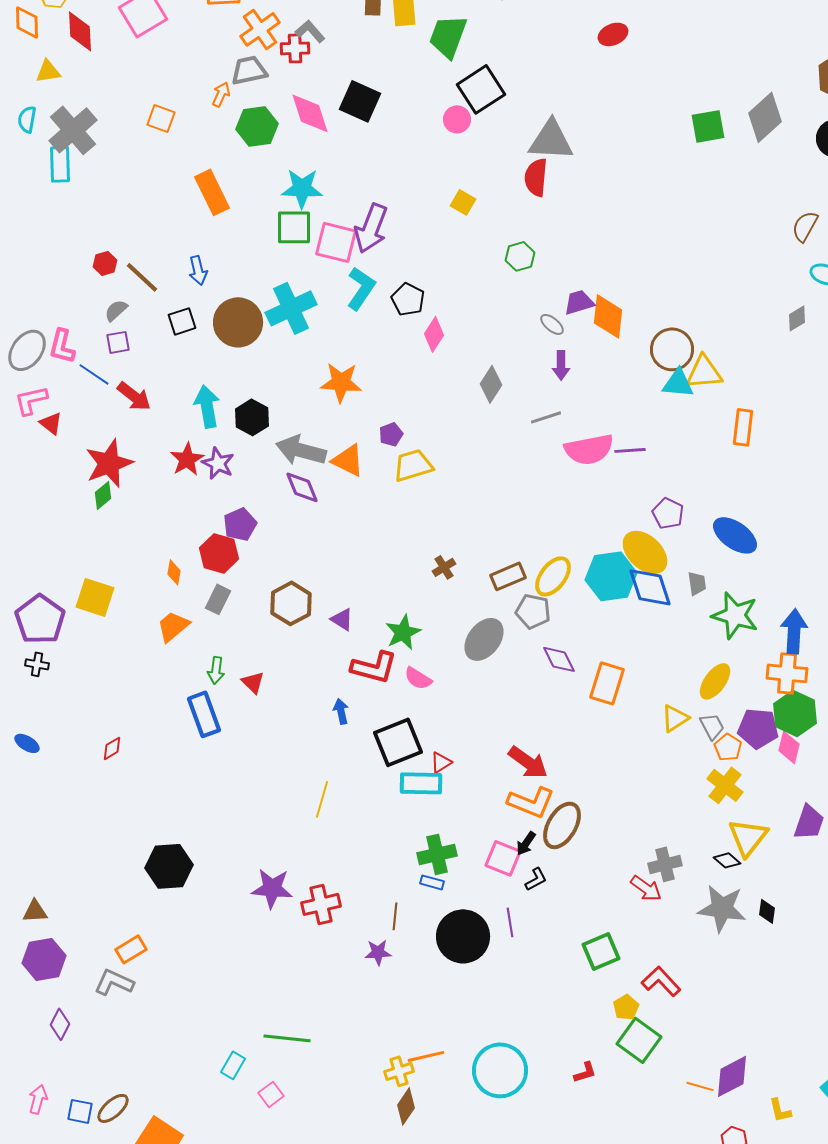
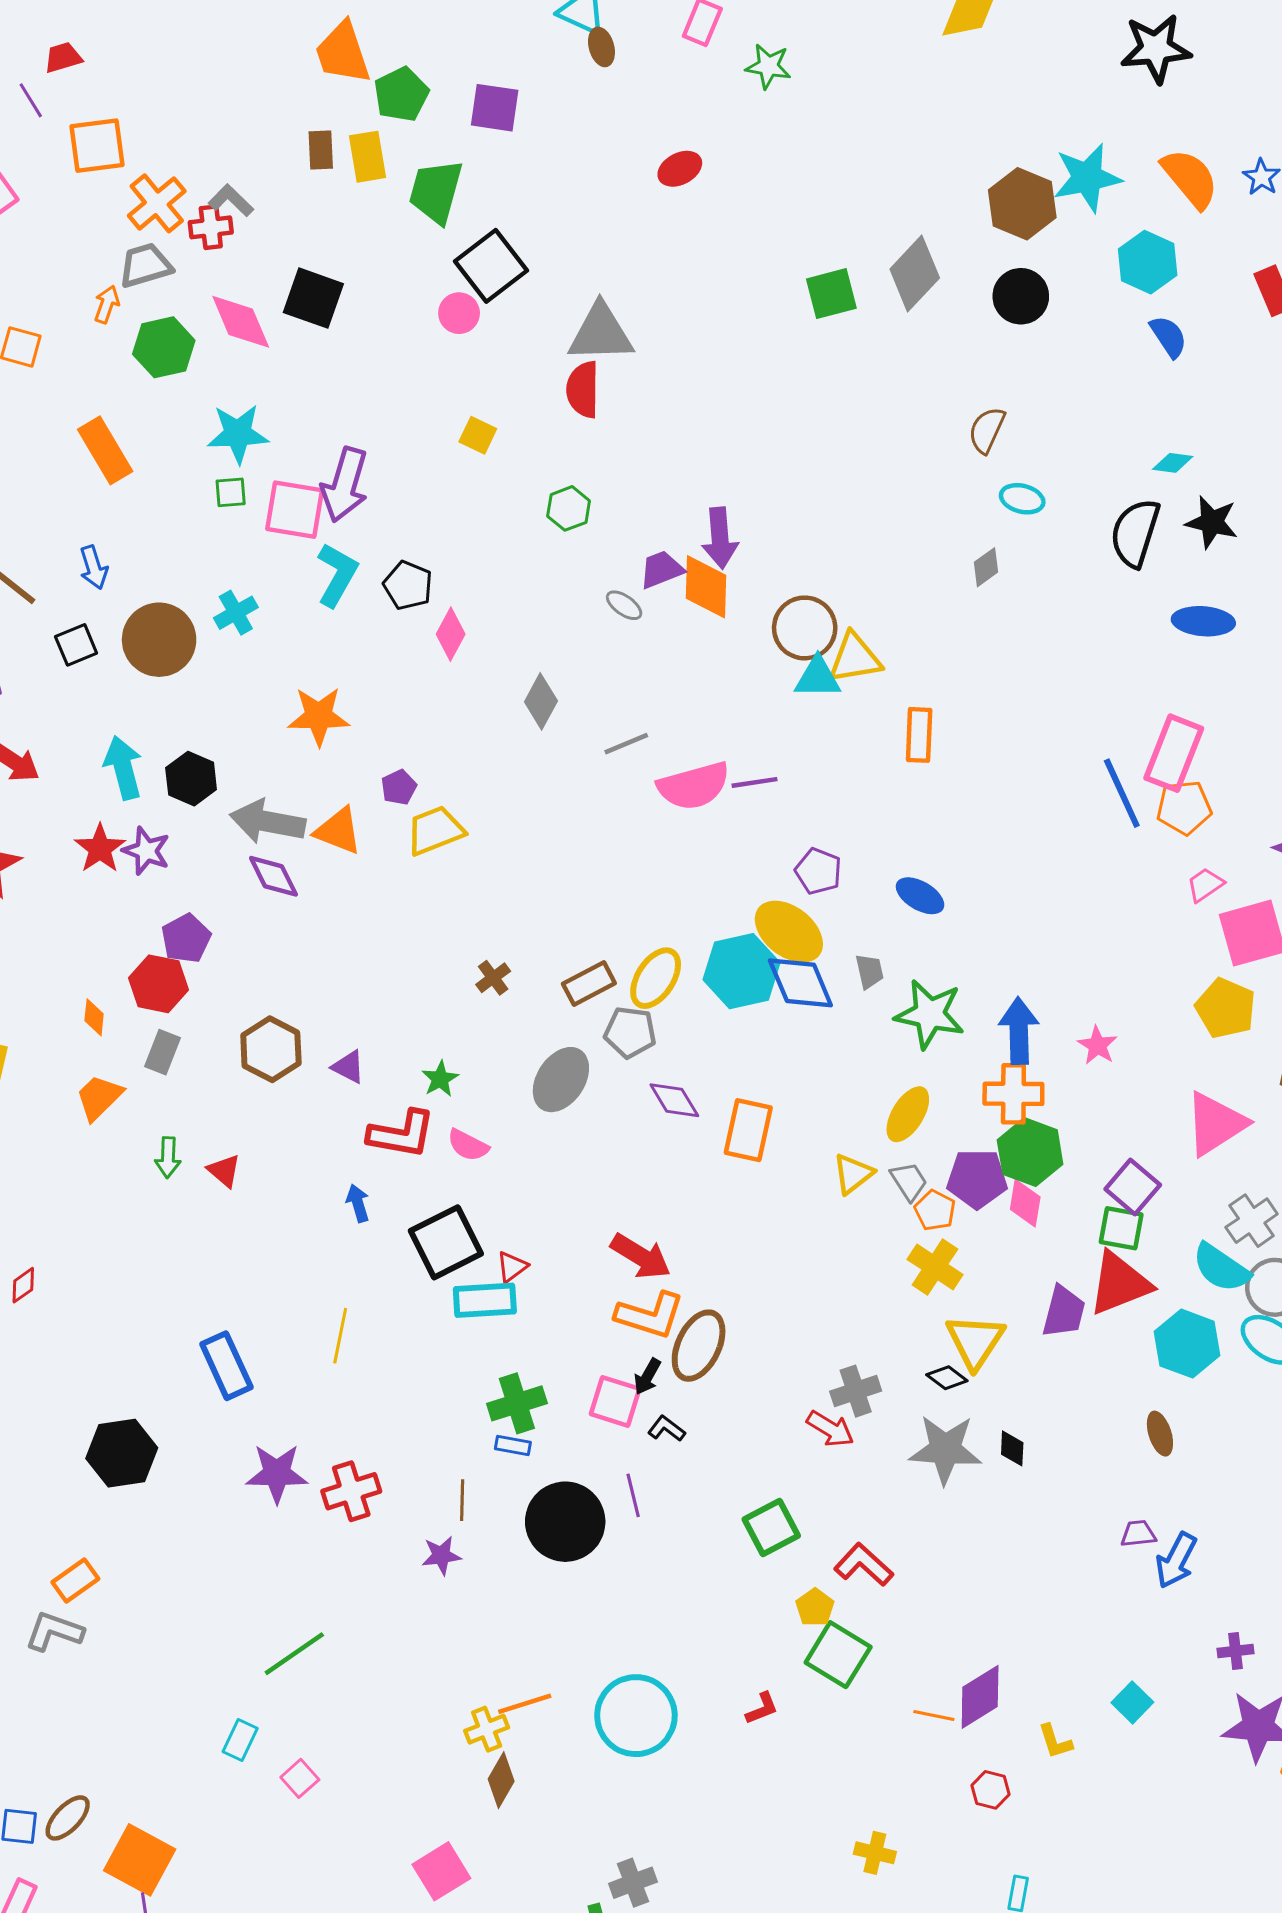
green square: (294, 227) -> (231, 492), size x0.6
cyan cross: (291, 308) -> (236, 613), size x0.6
purple arrow: (561, 365) -> (720, 538), moved, size x1.4
blue ellipse: (735, 535) -> (920, 896), size x0.7
green star: (403, 632) -> (440, 1079), size x0.7
blue rectangle: (204, 714) -> (226, 1366), moved
black L-shape: (536, 879) -> (666, 1429), turned -110
green line: (287, 1038) -> (294, 1654), moved, turned -36

